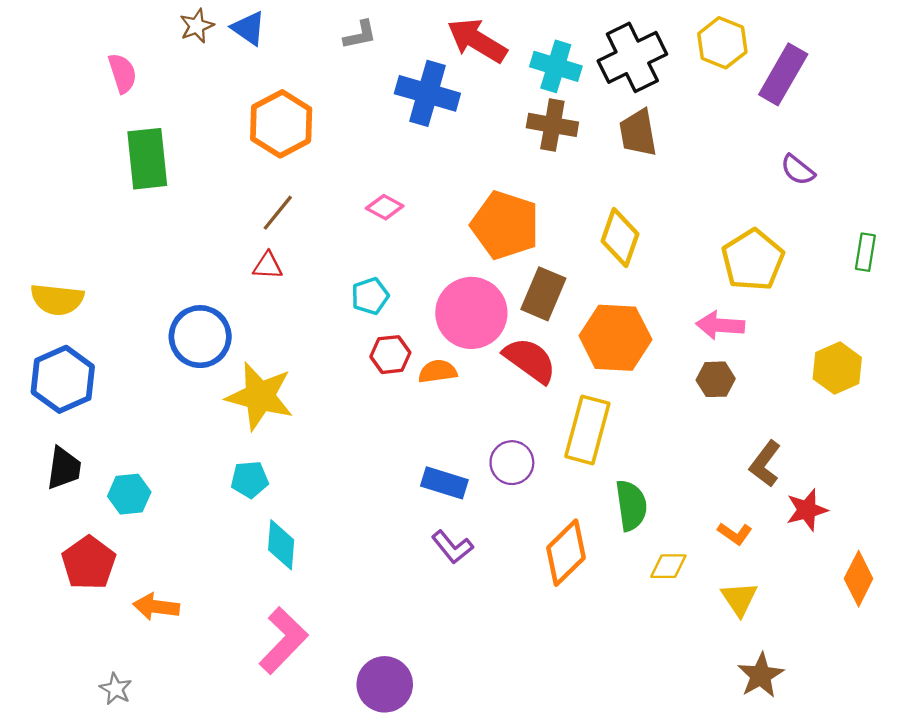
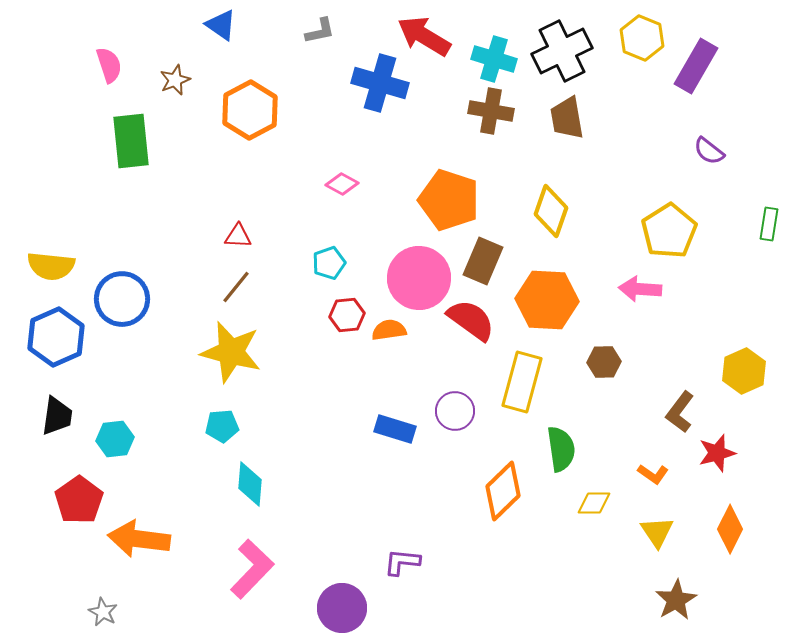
brown star: (197, 26) -> (175, 80), moved
brown line: (278, 213) -> (236, 287), moved
blue circle: (200, 337) -> (122, 299), moved
yellow hexagon: (837, 368) -> (744, 371), moved
brown hexagon: (716, 379) -> (604, 362), moved
purple L-shape: (452, 547) -> (402, 562), moved, turned 135
orange diamond: (859, 579) -> (730, 529), moved
orange arrow: (156, 607) -> (139, 539), size x1.5

